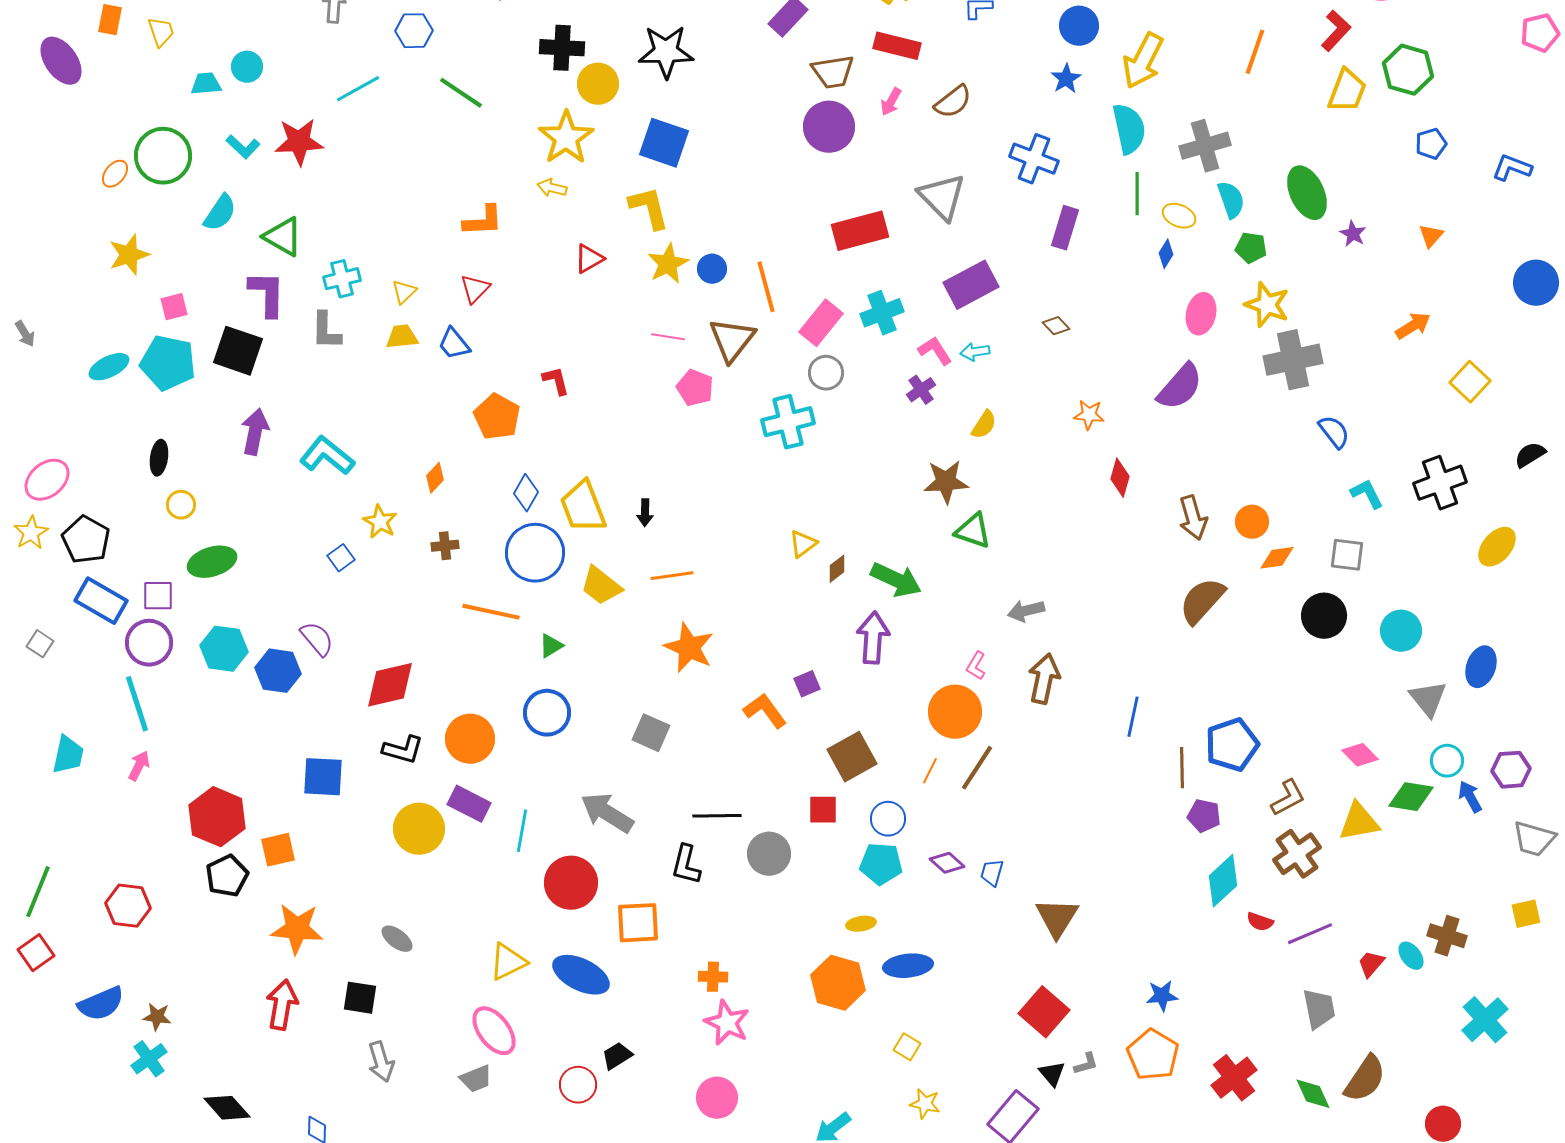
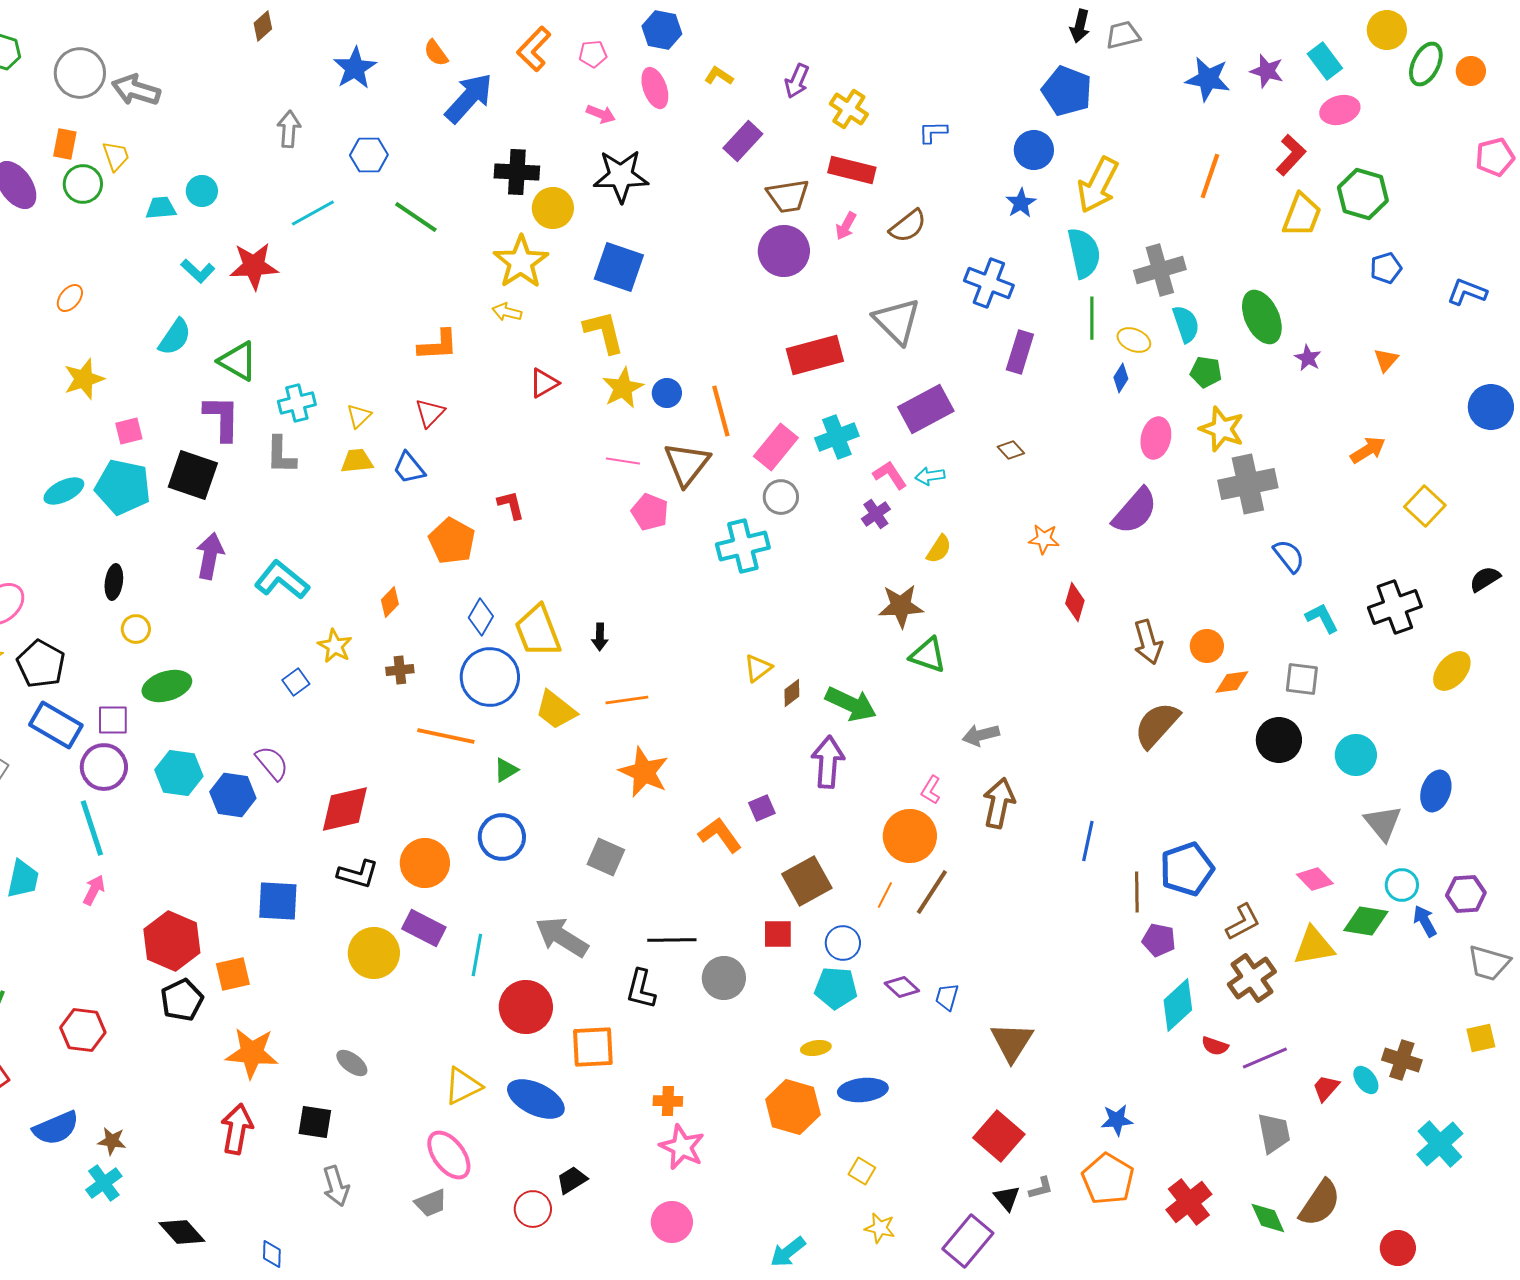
green circle: (163, 156) -> (83, 184), moved, size x0.7

